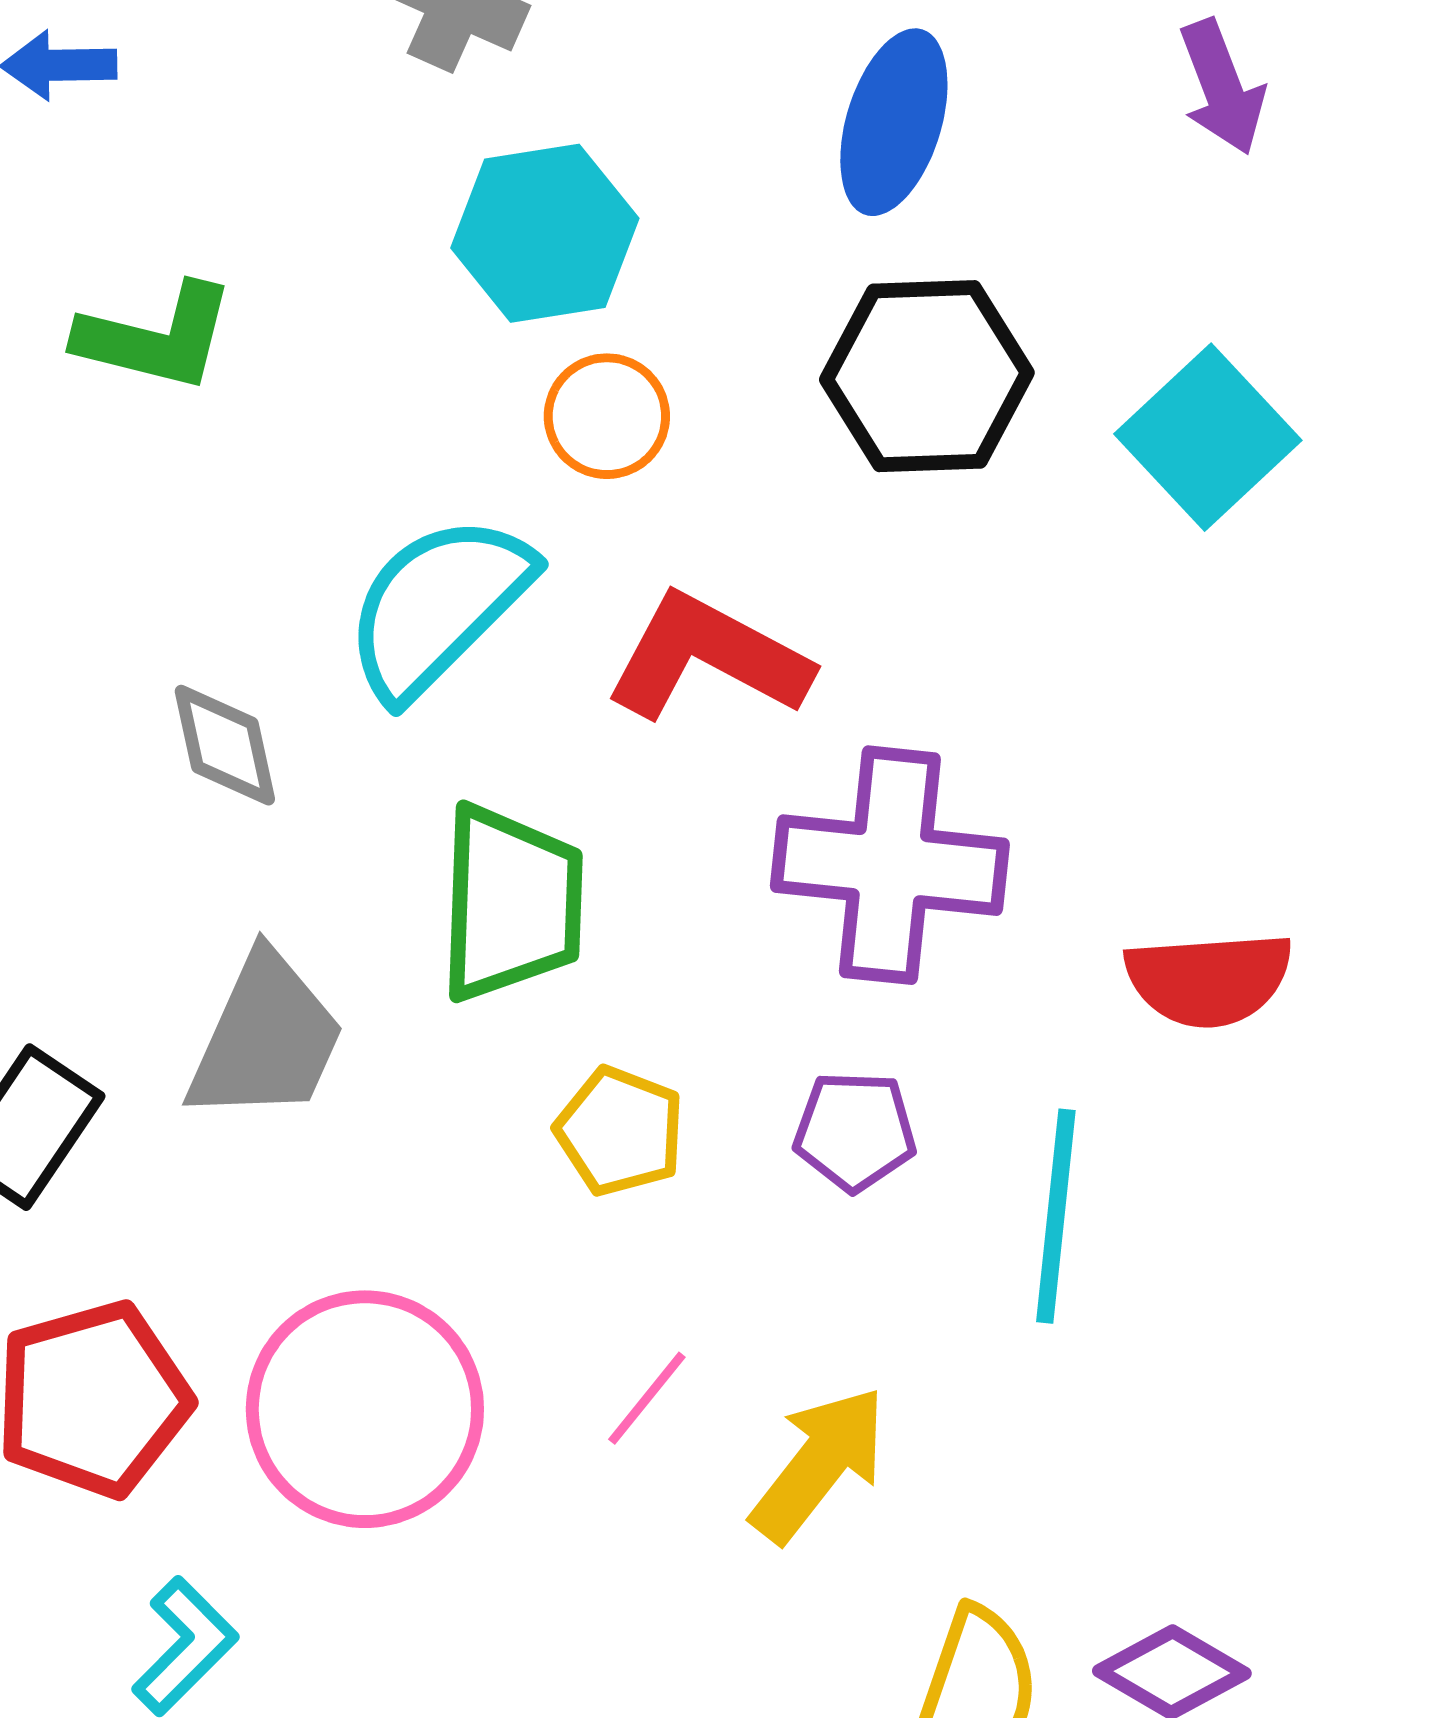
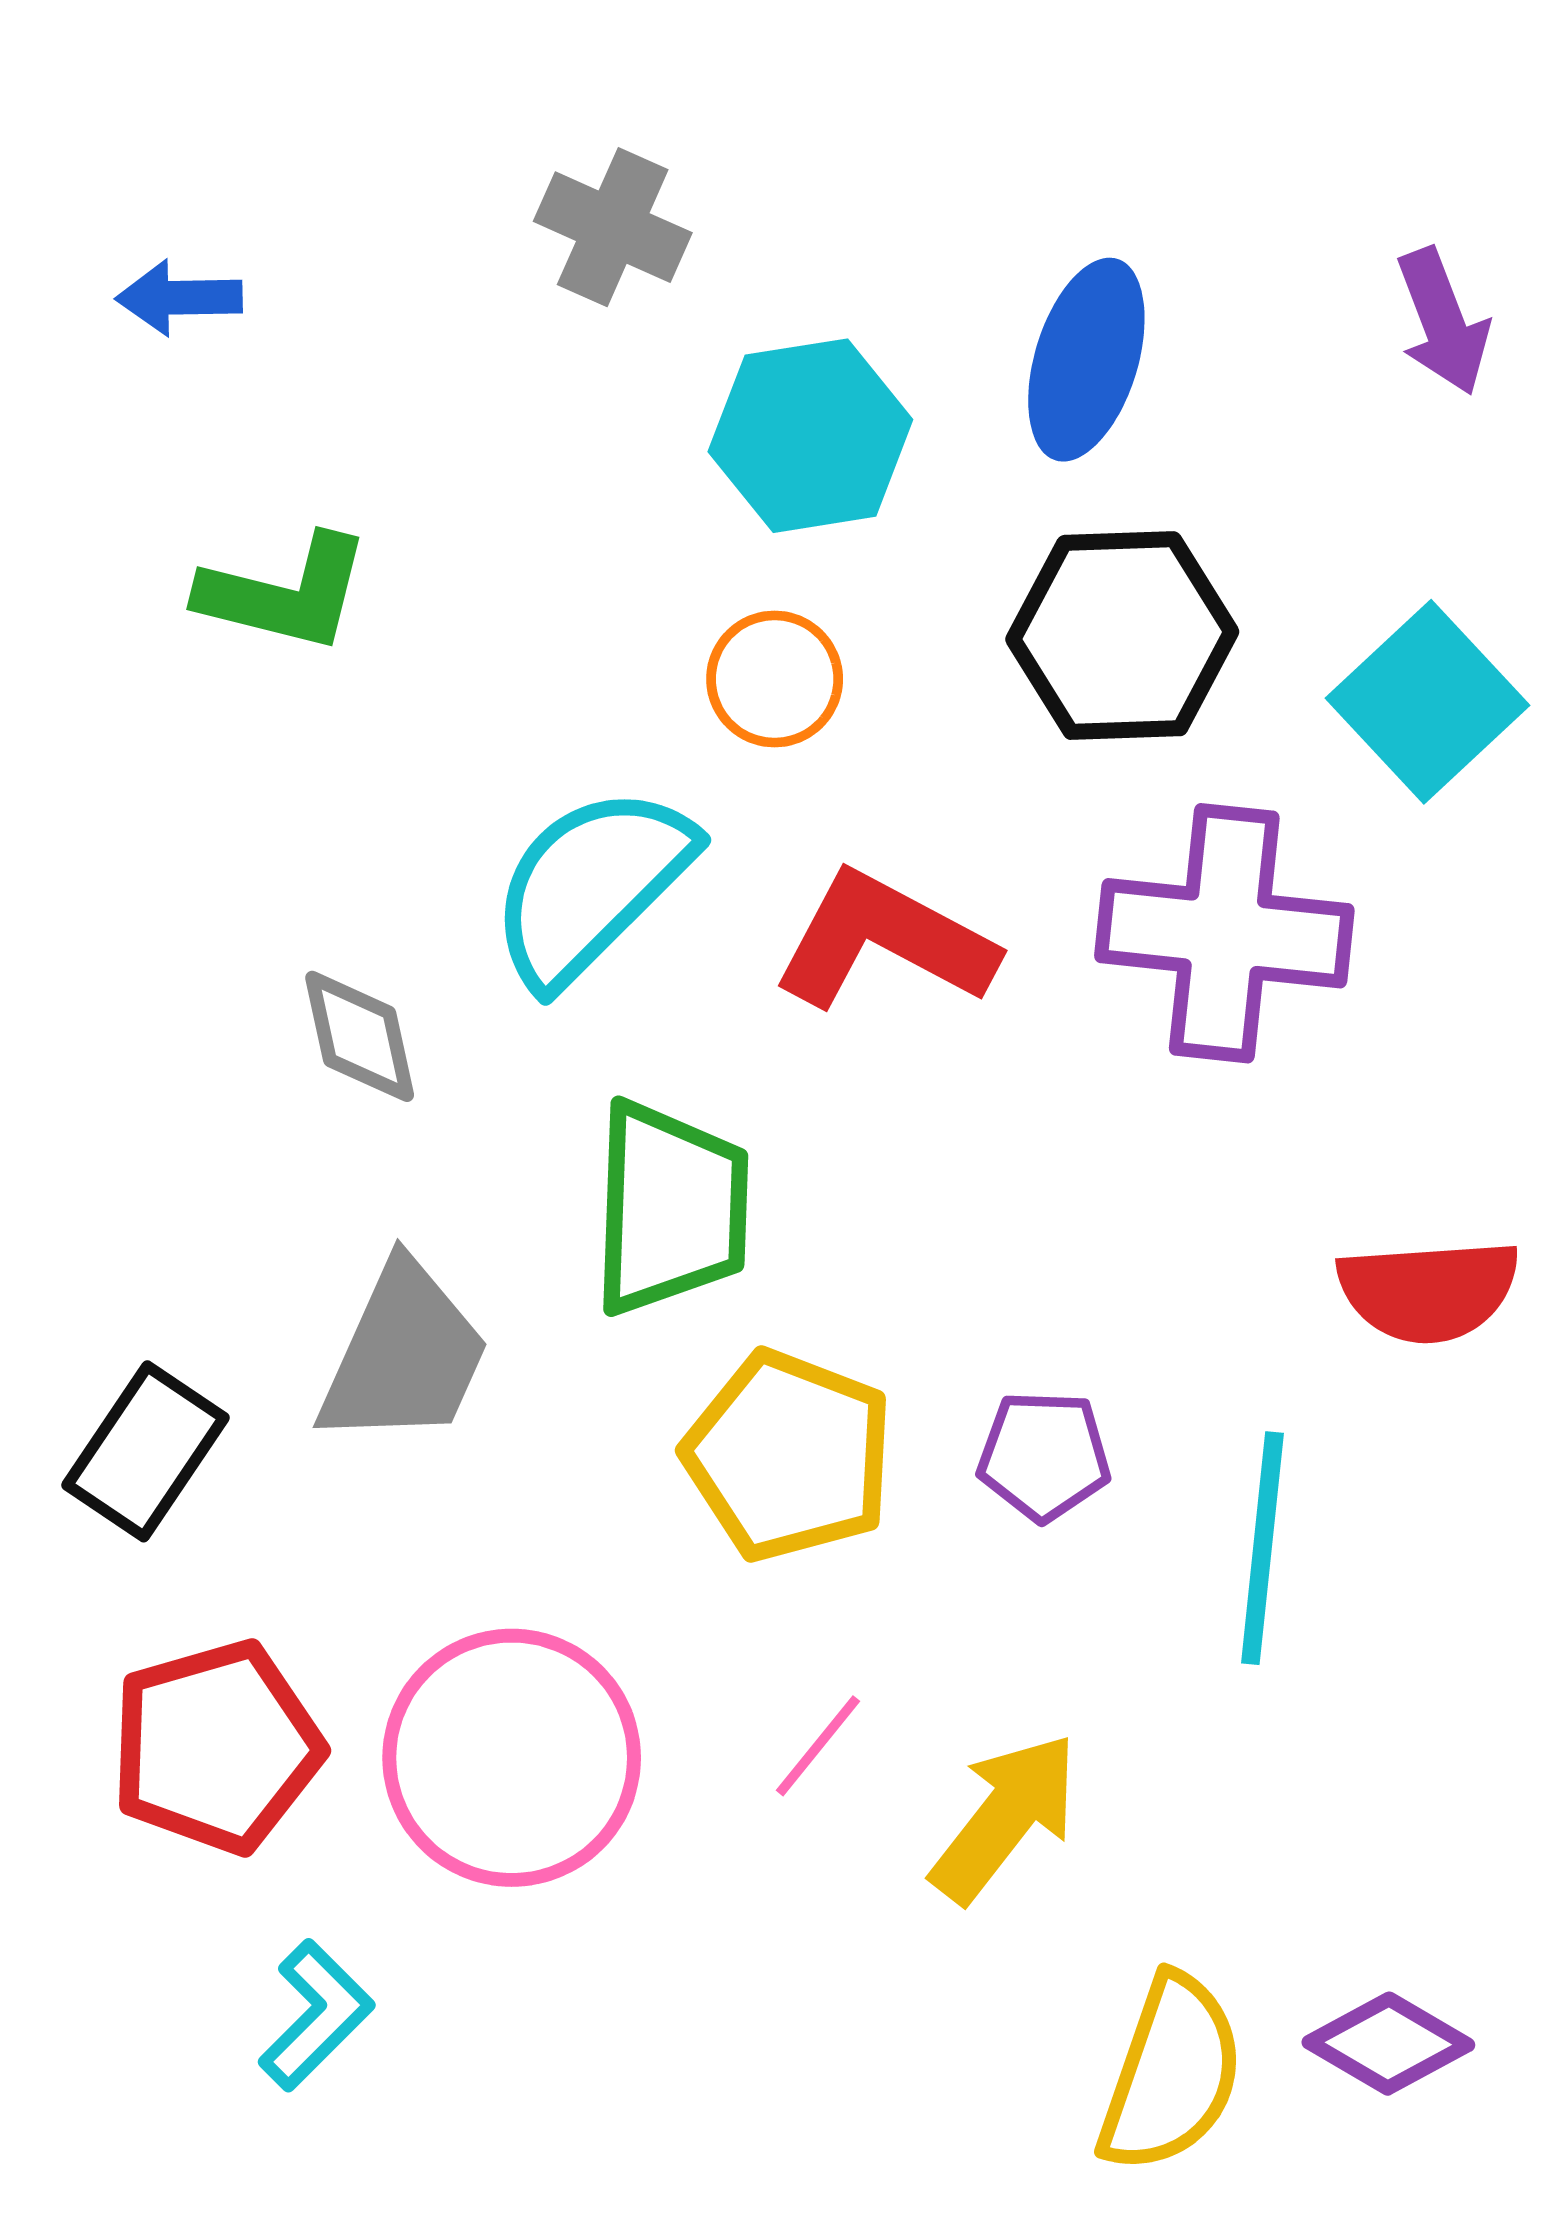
cyan hexagon: (545, 233) -> (810, 436), moved
purple cross: (890, 865) -> (1224, 933), moved
yellow pentagon: (620, 1131) -> (789, 1456), size x1.5

